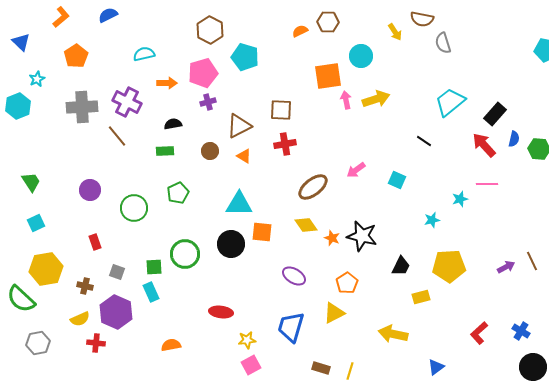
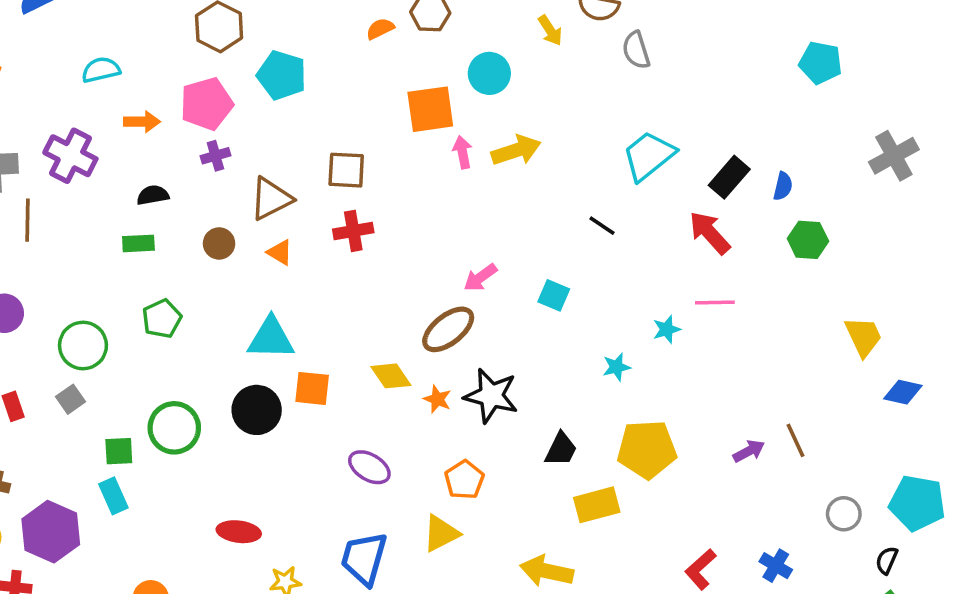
brown line: (117, 136) -> (27, 220), moved, turned 40
blue semicircle: (514, 139) -> (783, 186), moved
brown ellipse: (313, 187) -> (448, 329), moved
gray square: (117, 272) -> (70, 399), moved, turned 35
yellow rectangle: (421, 297) -> (597, 505), size x1.4

